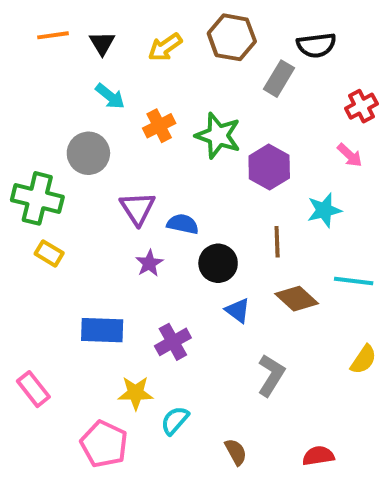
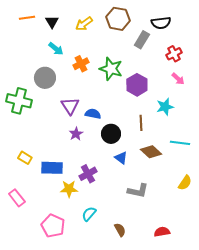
red cross: (361, 106) -> (174, 54), moved
yellow rectangle: (49, 253) -> (25, 158), moved
gray L-shape: (271, 375) -> (138, 191), turned 70
yellow star: (136, 393) -> (69, 189), moved

